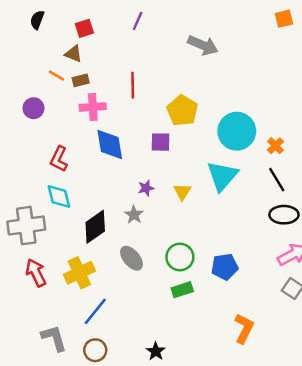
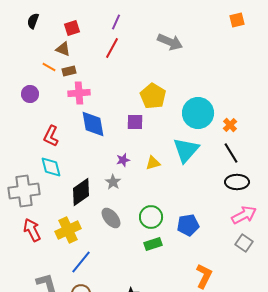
red line: (133, 85) -> (112, 48), moved, turned 30
yellow triangle: (182, 192) -> (153, 163), turned 42

